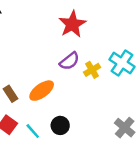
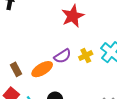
purple semicircle: (69, 61) -> (63, 56), moved

